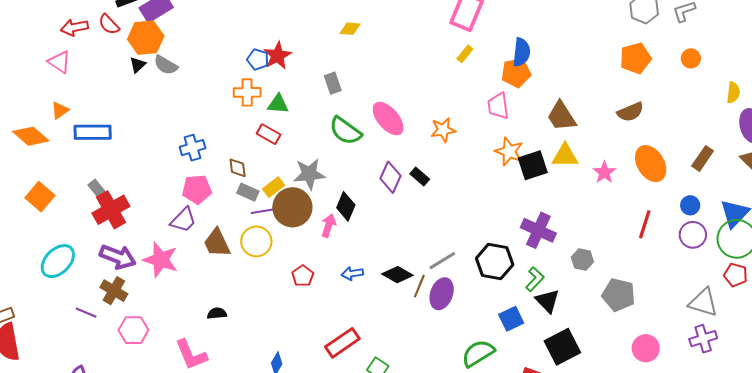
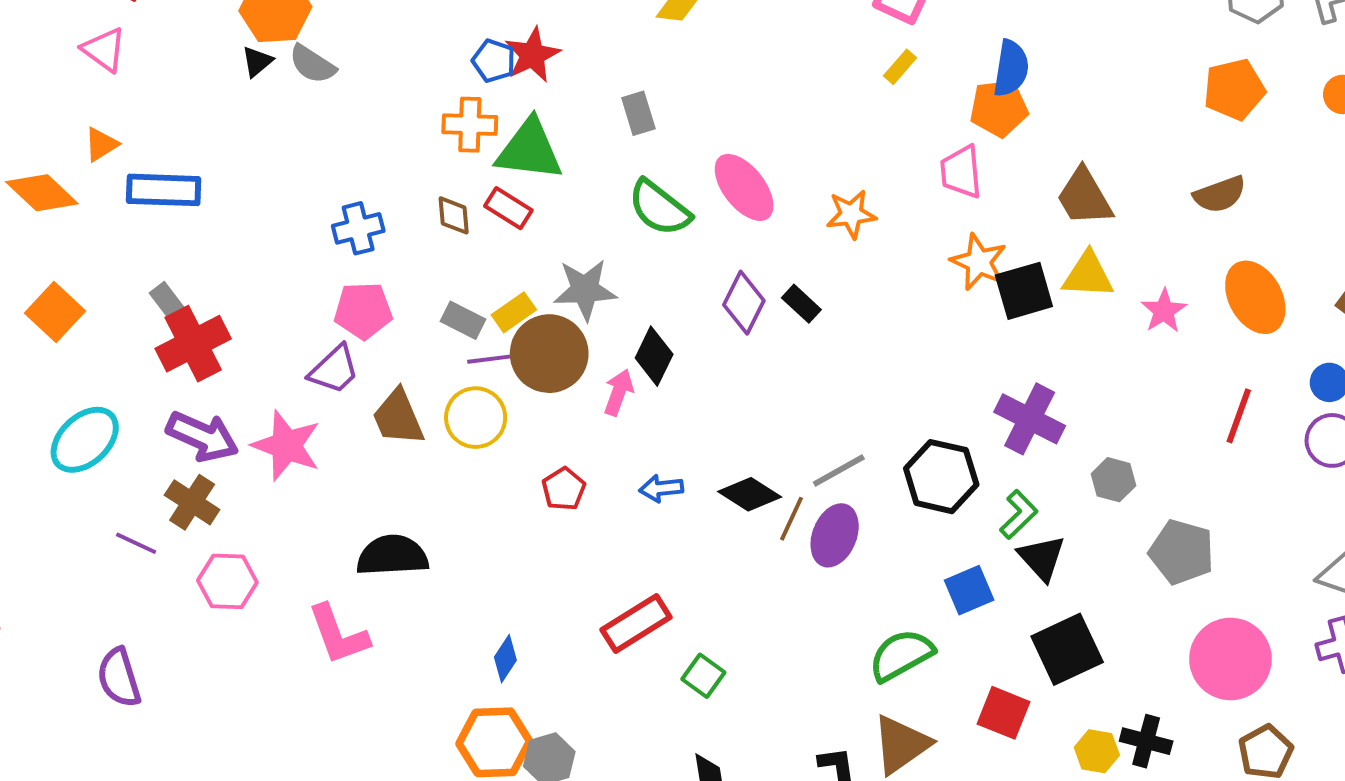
green triangle: (278, 104) -> (529, 150), size x1.6
brown diamond: (238, 168) -> (454, 215), moved
black semicircle: (217, 313) -> (392, 556), size x1.8
pink circle: (646, 348) -> (1230, 659), size x1.5

